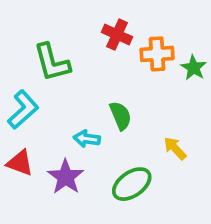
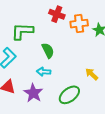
green L-shape: (52, 62) -> (22, 31), turned 110
green semicircle: (121, 116) -> (48, 51), moved

